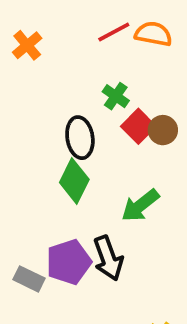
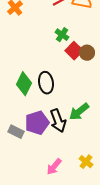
black ellipse: (80, 138) -> (46, 83), moved
green diamond: (74, 181) -> (24, 84), moved
green arrow: (140, 205) -> (79, 112), moved

